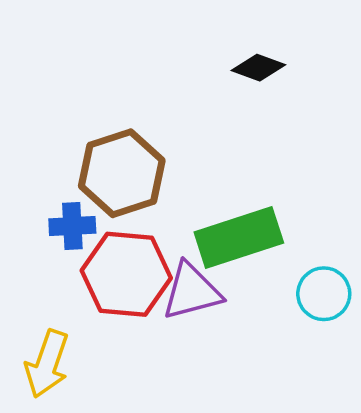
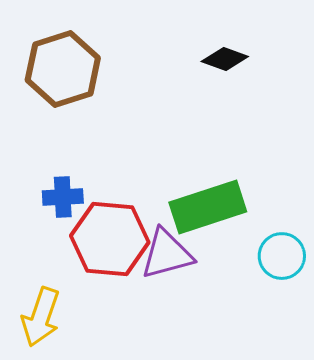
brown hexagon: (122, 173) -> (63, 69), moved

